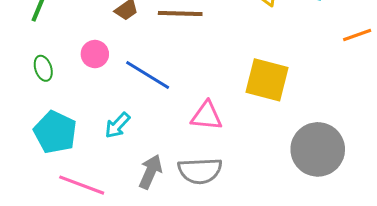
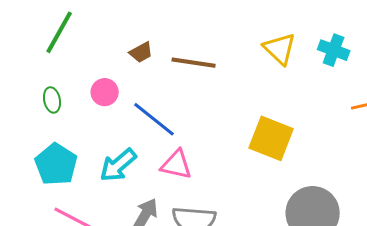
pink triangle: (207, 116) -> (176, 165), moved
cyan arrow: (117, 125) -> (118, 165), size x1.4

